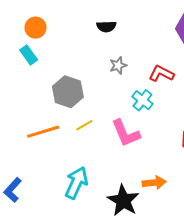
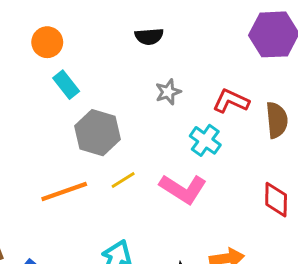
cyan rectangle: (29, 55) -> (66, 85), moved
pink L-shape: (126, 133) -> (183, 189), turned -32

